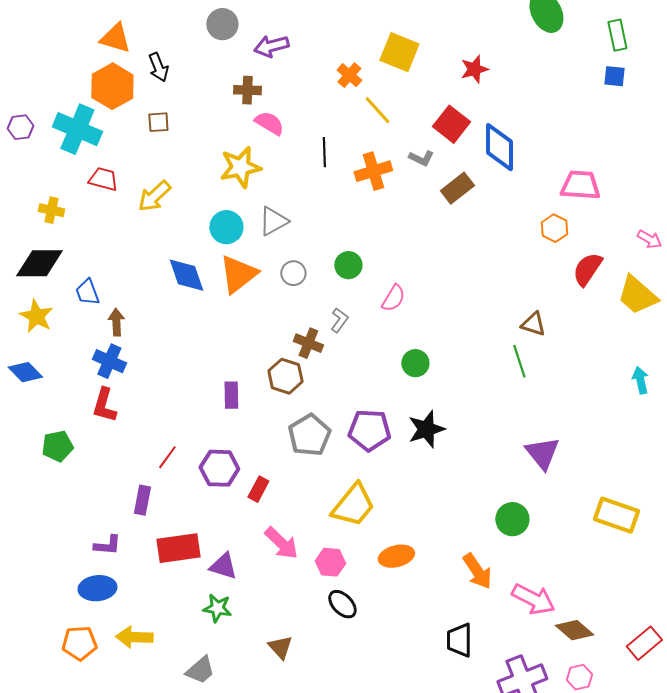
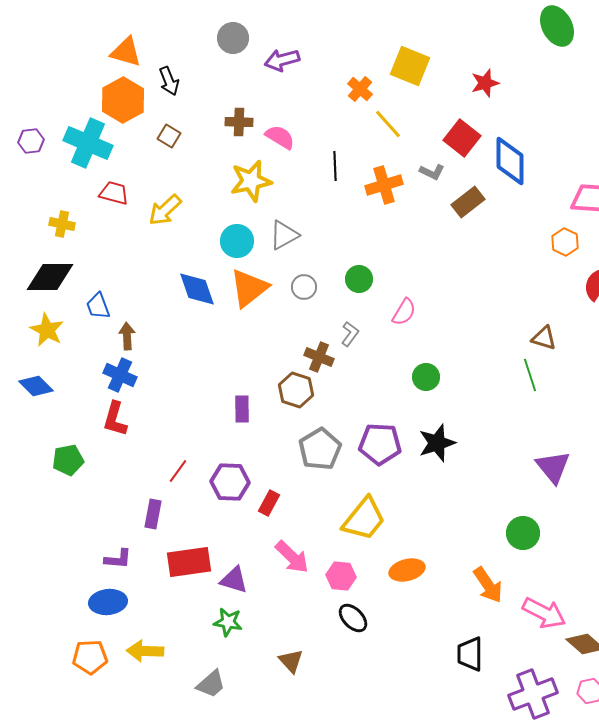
brown cross: (247, 90) -> (239, 122), moved
brown square: (158, 122) -> (169, 136), turned 35

